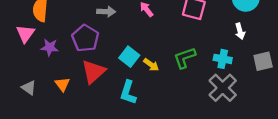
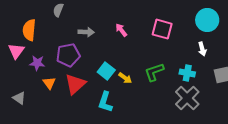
purple pentagon: (85, 38) -> (68, 55), turned 30
orange triangle: (62, 84) -> (49, 83), moved

